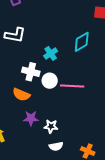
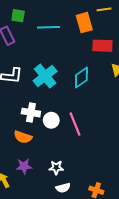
cyan cross: (51, 53) -> (45, 76), moved, size x1.6
pink line: (72, 86) -> (75, 124), turned 70
purple star: (31, 118) -> (24, 166), moved

